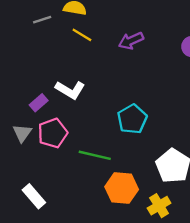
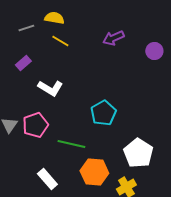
purple arrow: (131, 41) -> (113, 38), moved
purple rectangle: (39, 103) -> (23, 63), moved
white rectangle: (34, 196) -> (47, 179), moved

